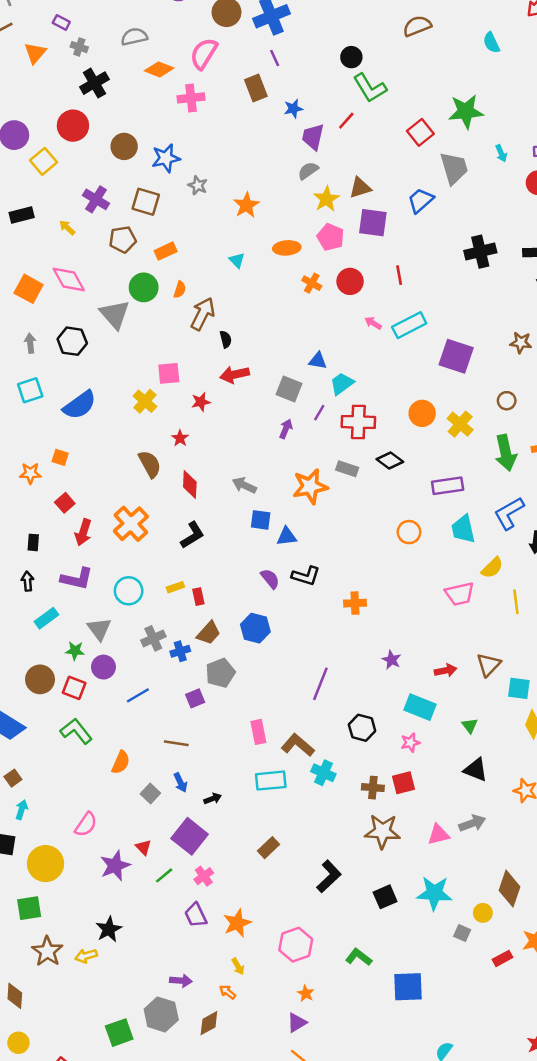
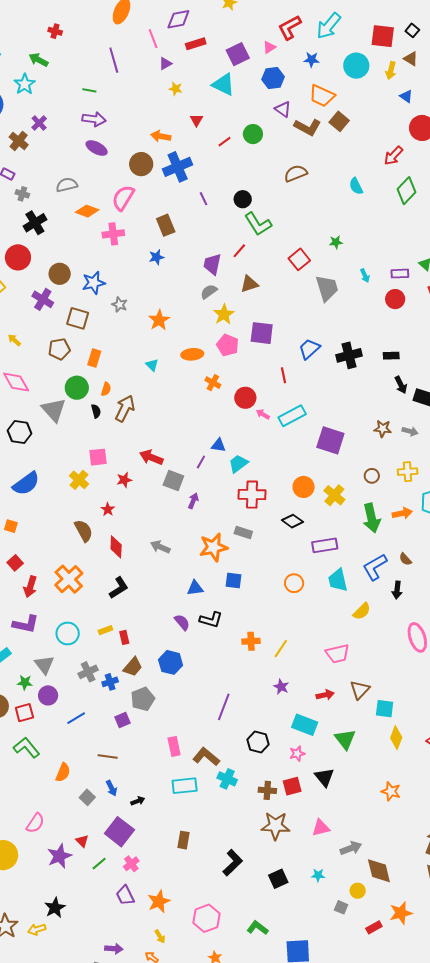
purple line: (275, 58) -> (203, 199), moved
blue star: (293, 109) -> (157, 257), moved
green star: (466, 111) -> (336, 242), size x0.5
brown triangle: (360, 188) -> (249, 284), moved
purple cross: (96, 199) -> (43, 299), moved
blue trapezoid: (421, 200) -> (309, 349), moved
orange rectangle: (166, 251) -> (94, 358), turned -48
red circle: (350, 281) -> (245, 398), moved
black semicircle: (226, 339) -> (96, 411), moved
red arrow: (235, 375) -> (151, 457), turned 35
gray square: (289, 389) -> (173, 480), moved
purple line: (319, 413) -> (201, 462), moved
black diamond: (390, 460) -> (293, 521), moved
blue square: (261, 520) -> (234, 581), moved
pink trapezoid: (460, 594) -> (337, 654), moved
yellow line: (516, 602) -> (281, 649), moved, turned 42
red square: (74, 688) -> (24, 713), turned -36
green triangle: (470, 726) -> (345, 739), size x1.6
black triangle: (476, 770) -> (324, 777), moved, turned 30
gray arrow: (472, 823) -> (351, 848), moved
brown rectangle: (268, 848) -> (183, 840), turned -36
brown diamond: (509, 889) -> (379, 871), turned -32
cyan star: (434, 893) -> (318, 875), size x0.5

